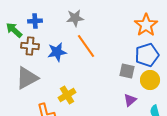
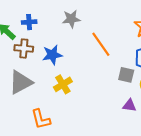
orange line: (86, 46) -> (101, 44), moved
yellow cross: (67, 95) -> (63, 84), moved
purple triangle: (130, 100) -> (129, 105), turned 48

